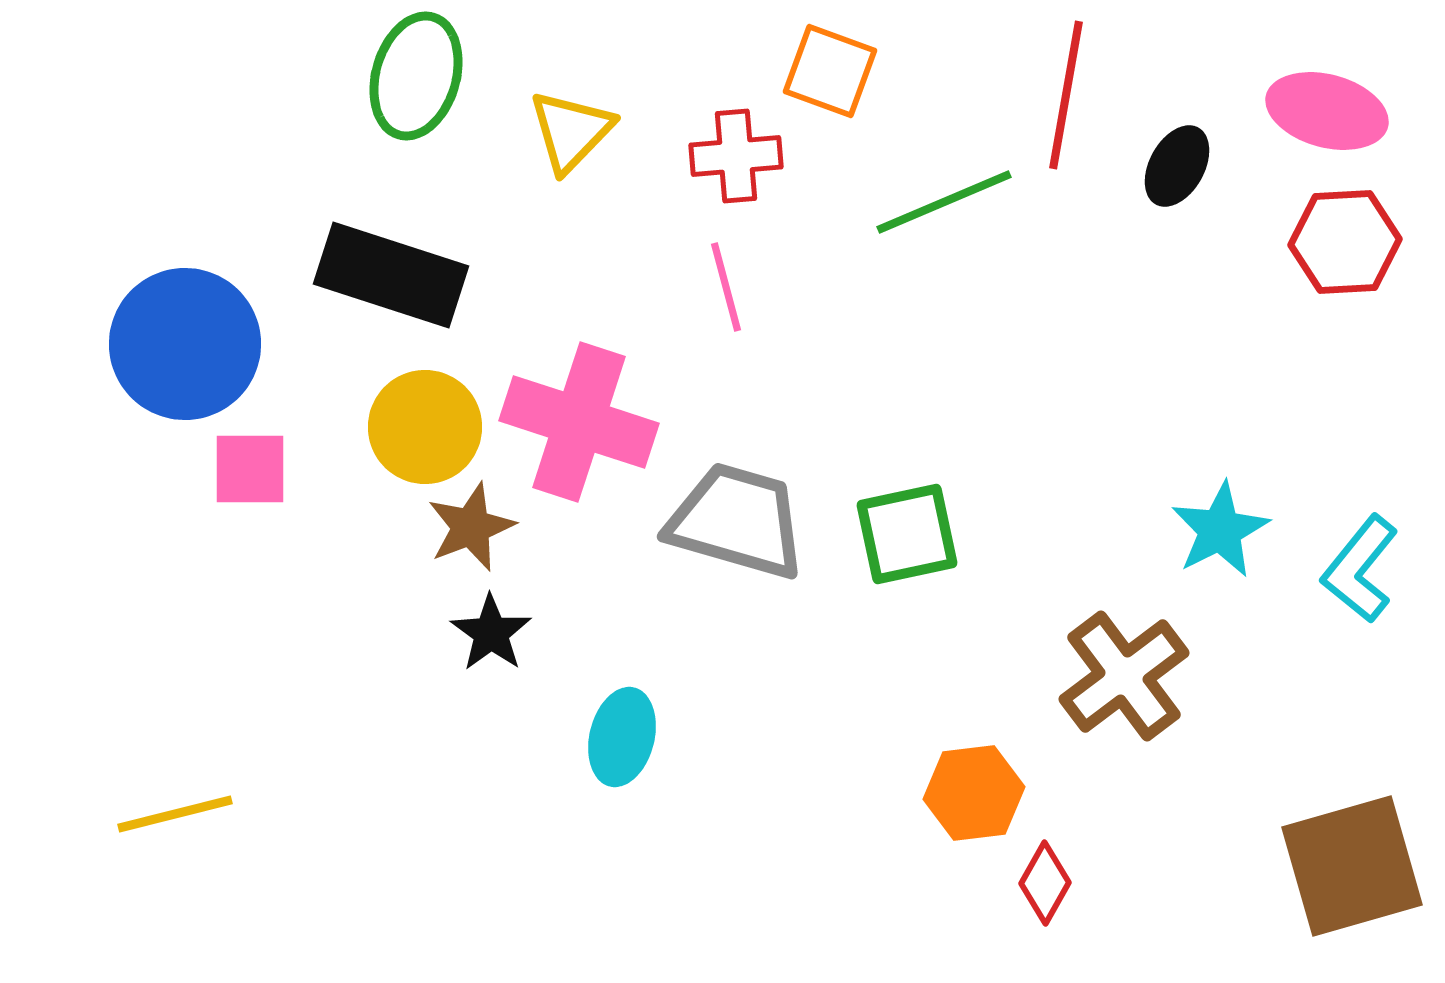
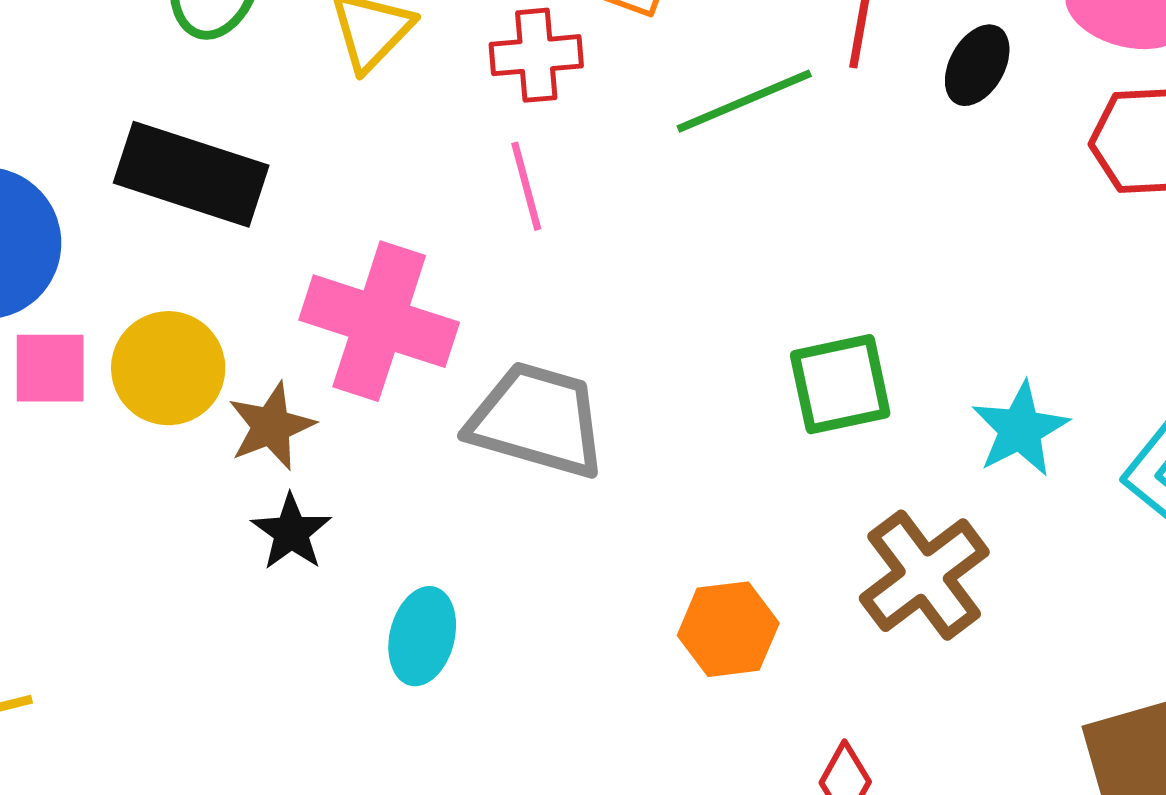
yellow circle: (425, 427) -> (168, 368), moved
green square: (907, 534) -> (840, 384), moved
orange hexagon: (974, 793) -> (728, 629), moved

